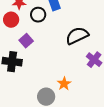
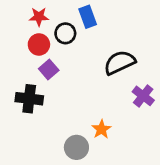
red circle: (11, 20) -> (39, 44), moved

